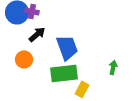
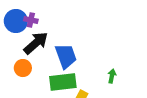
black arrow: (37, 34) -> (36, 43), size x1.5

